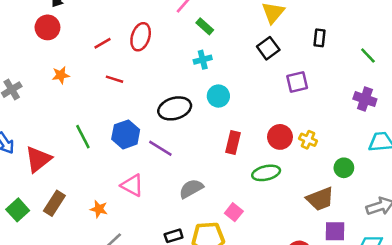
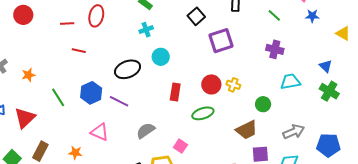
red line: (103, 43) -> (67, 23), turned 32
orange star: (61, 75) -> (28, 75), moved
purple square: (297, 82) -> (221, 41), size x1.4

